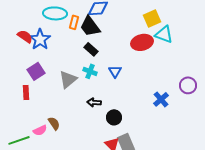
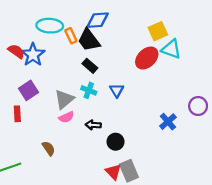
orange rectangle: (74, 22) -> (71, 36), turned -40
red ellipse: (142, 42) -> (147, 58), turned -30
pink semicircle: (40, 130) -> (66, 117), moved

